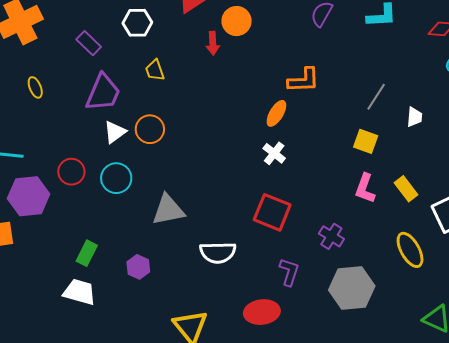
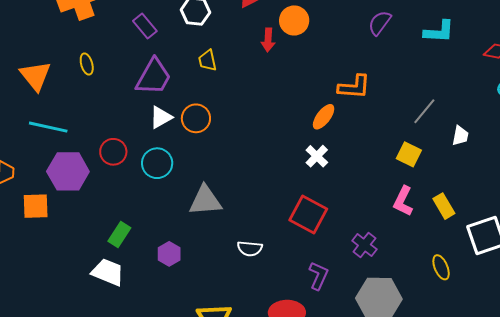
yellow ellipse: (410, 250) -> (441, 267), size x0.7
white semicircle: (218, 253) -> (250, 248), size x0.7

